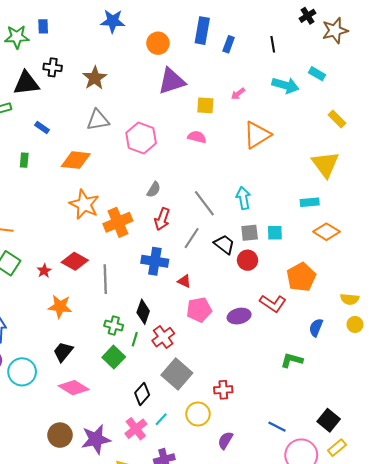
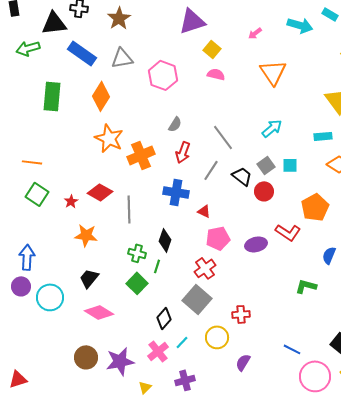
yellow square: (205, 105) -> (212, 49), moved, turned 36
blue rectangle: (42, 127) -> (82, 53), moved, size x2.0
orange triangle: (257, 135) -> (273, 72), turned -32
green rectangle: (24, 160) -> (52, 96), size x2.0
orange diamond: (76, 160) -> (101, 96), turned -64
cyan arrow: (243, 198) -> (272, 128), moved, turned 60
gray square: (250, 233) -> (266, 165), turned -30
red cross: (163, 337) -> (205, 268), moved

